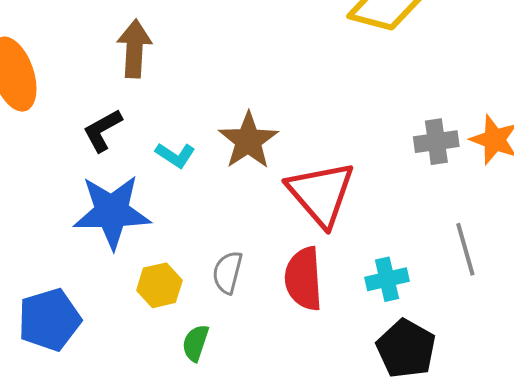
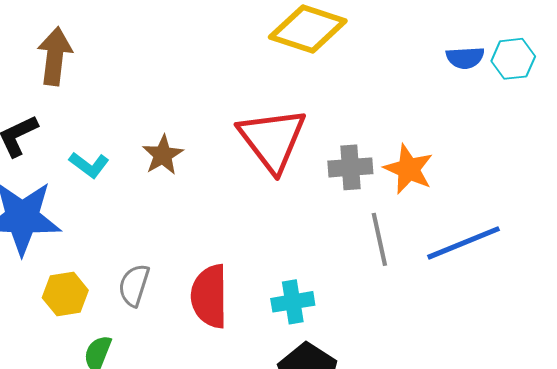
brown star: (248, 141) -> (163, 155), size x0.7
red triangle: (321, 194) -> (272, 140), moved
gray line: (465, 249) -> (379, 239), moved

